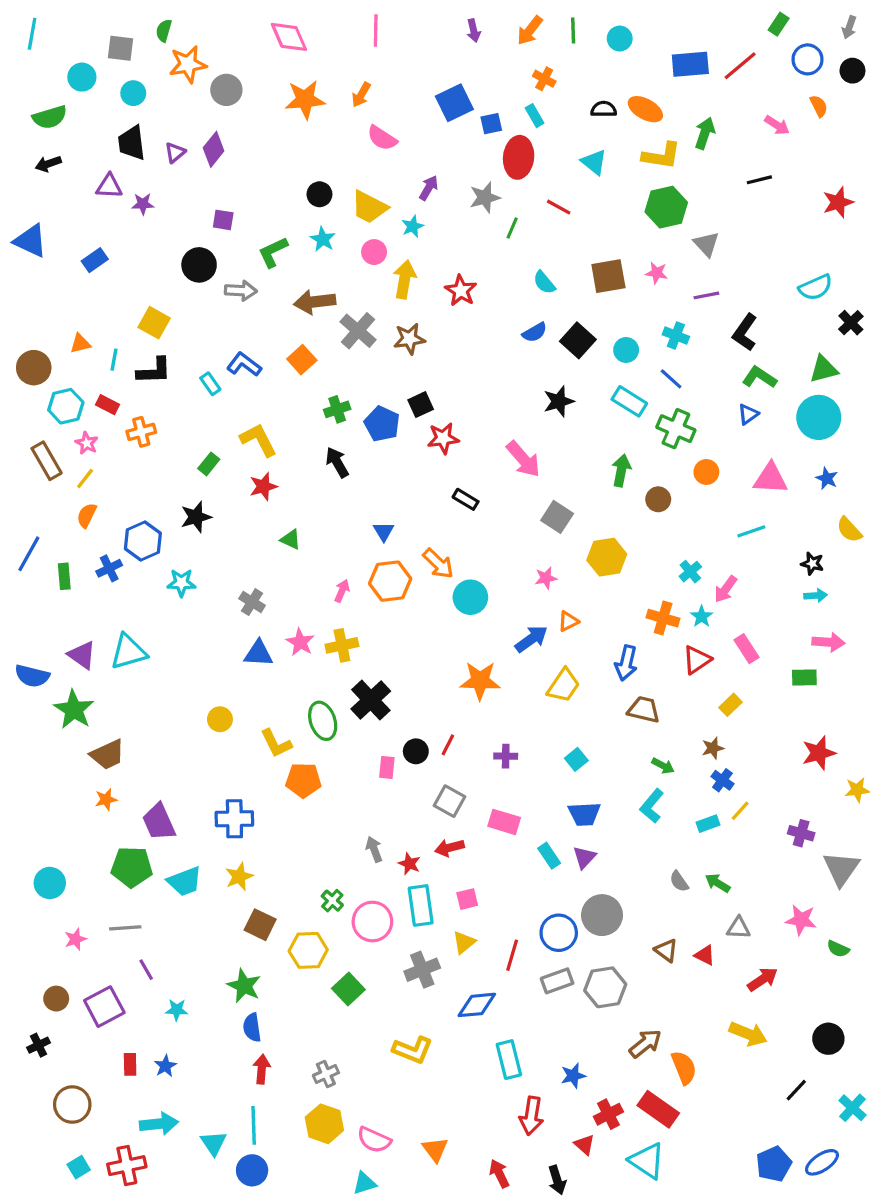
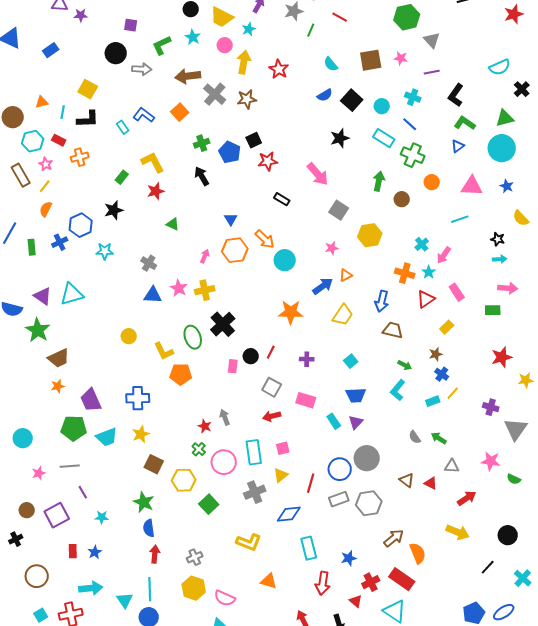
red star: (409, 864) -> (205, 426), moved
orange triangle: (435, 1149) -> (269, 581), moved, turned -36

